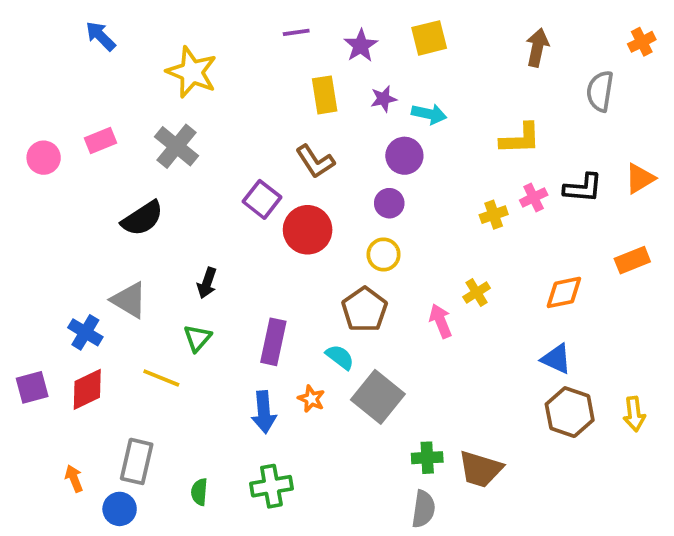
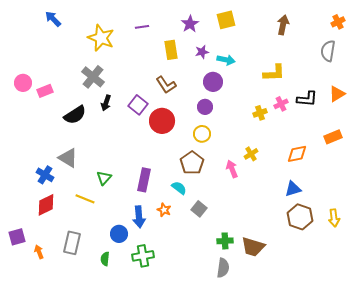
purple line: (296, 32) -> (142, 27), moved
gray semicircle: (600, 91) -> (328, 51), moved
pink rectangle: (101, 141) -> (45, 91), moved
black arrow: (207, 283) -> (106, 103), moved
blue triangle: (556, 359) -> (293, 189), turned -42
purple square: (32, 387) -> (17, 237), moved
gray square: (378, 397) -> (199, 209), size x0.6
blue circle: (120, 509) -> (119, 234), moved

